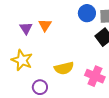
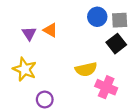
orange triangle: (45, 25) -> (50, 30), turned -32
yellow semicircle: (64, 68) -> (86, 69), moved

